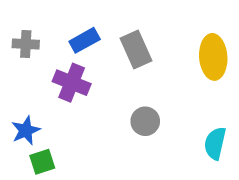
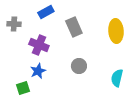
blue rectangle: (85, 40) -> (46, 12), moved
blue star: (26, 130) -> (38, 71), moved

